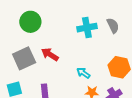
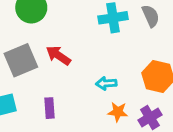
cyan arrow: (83, 73) -> (106, 83), turned -40

